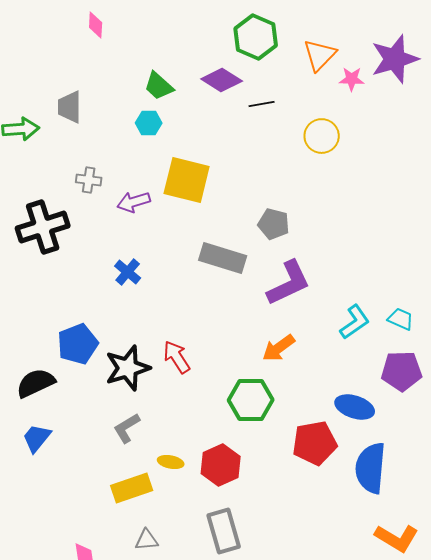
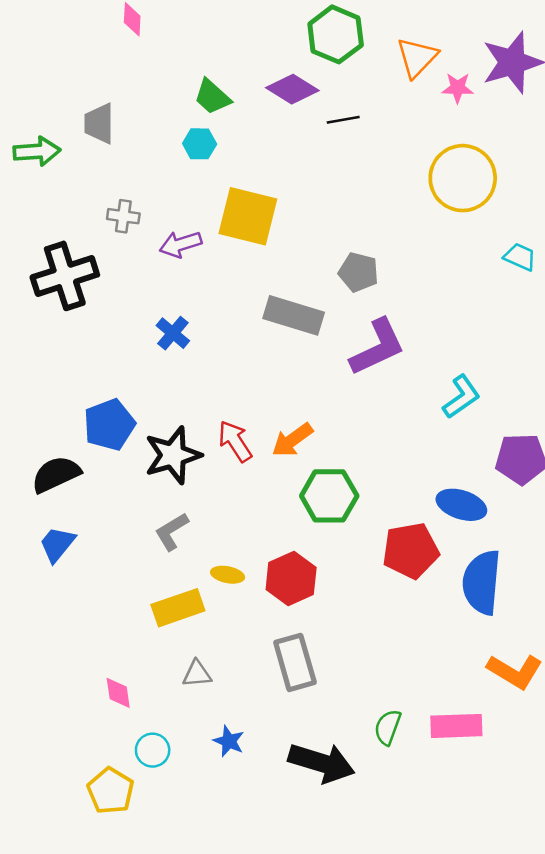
yellow circle: (322, 136) -> (463, 178), moved, size x1.5
cyan trapezoid: (401, 319) -> (520, 257), moved
orange arrow: (279, 348) -> (292, 440), moved

